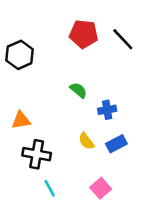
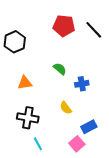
orange triangle: (21, 120) -> (25, 83), moved
blue rectangle: (116, 144) -> (89, 127), moved

